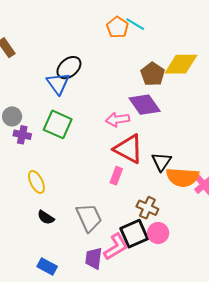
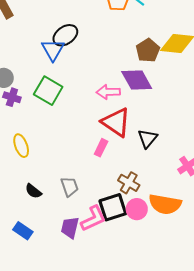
orange semicircle: (182, 177) -> (165, 204), moved
black semicircle: (46, 217) -> (33, 191), moved
gray trapezoid: (89, 218) -> (70, 187), size x0.7

